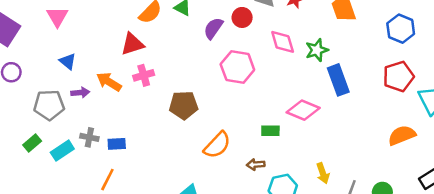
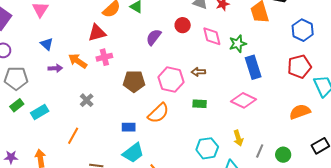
red circle: (242, 17) -> (183, 25), moved
purple semicircle: (213, 28) -> (154, 37), moved
pink hexagon: (237, 67) -> (171, 80), moved
gray pentagon: (49, 105) -> (16, 78), moved
pink diamond: (303, 110) -> (243, 100), moved
gray cross: (89, 137) -> (87, 100), moved, turned 32
blue rectangle: (117, 144) -> (129, 127), moved
brown arrow: (256, 165) -> (198, 72), moved

